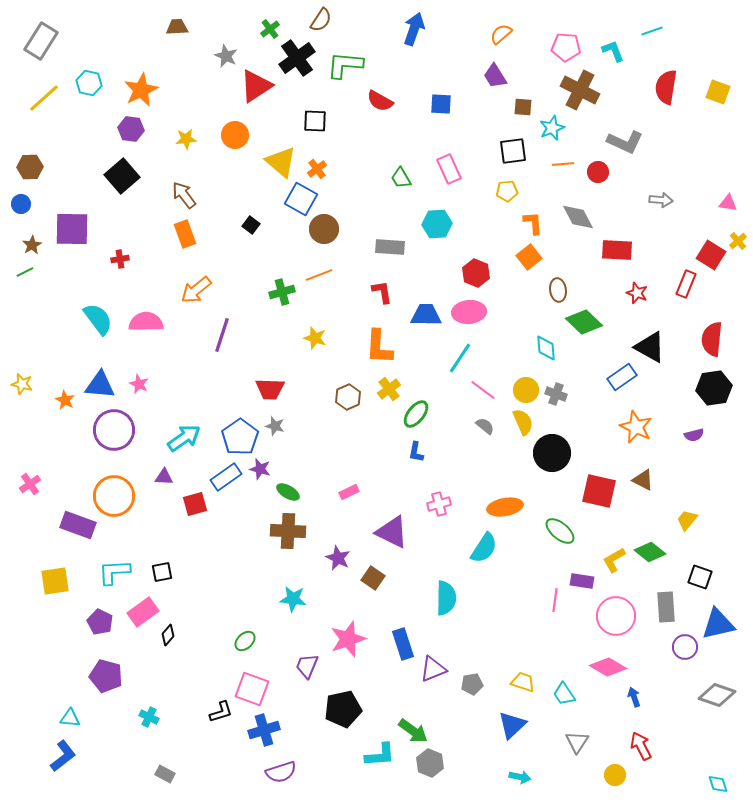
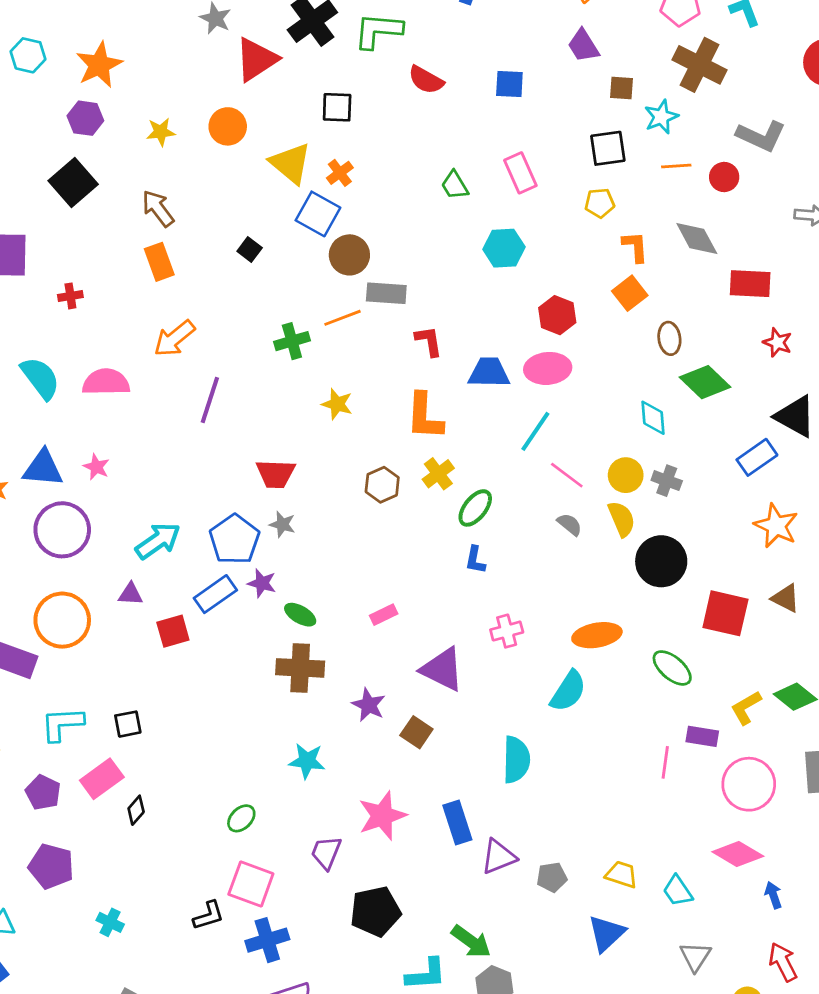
gray rectangle: (390, 247) -> (386, 293), moved

